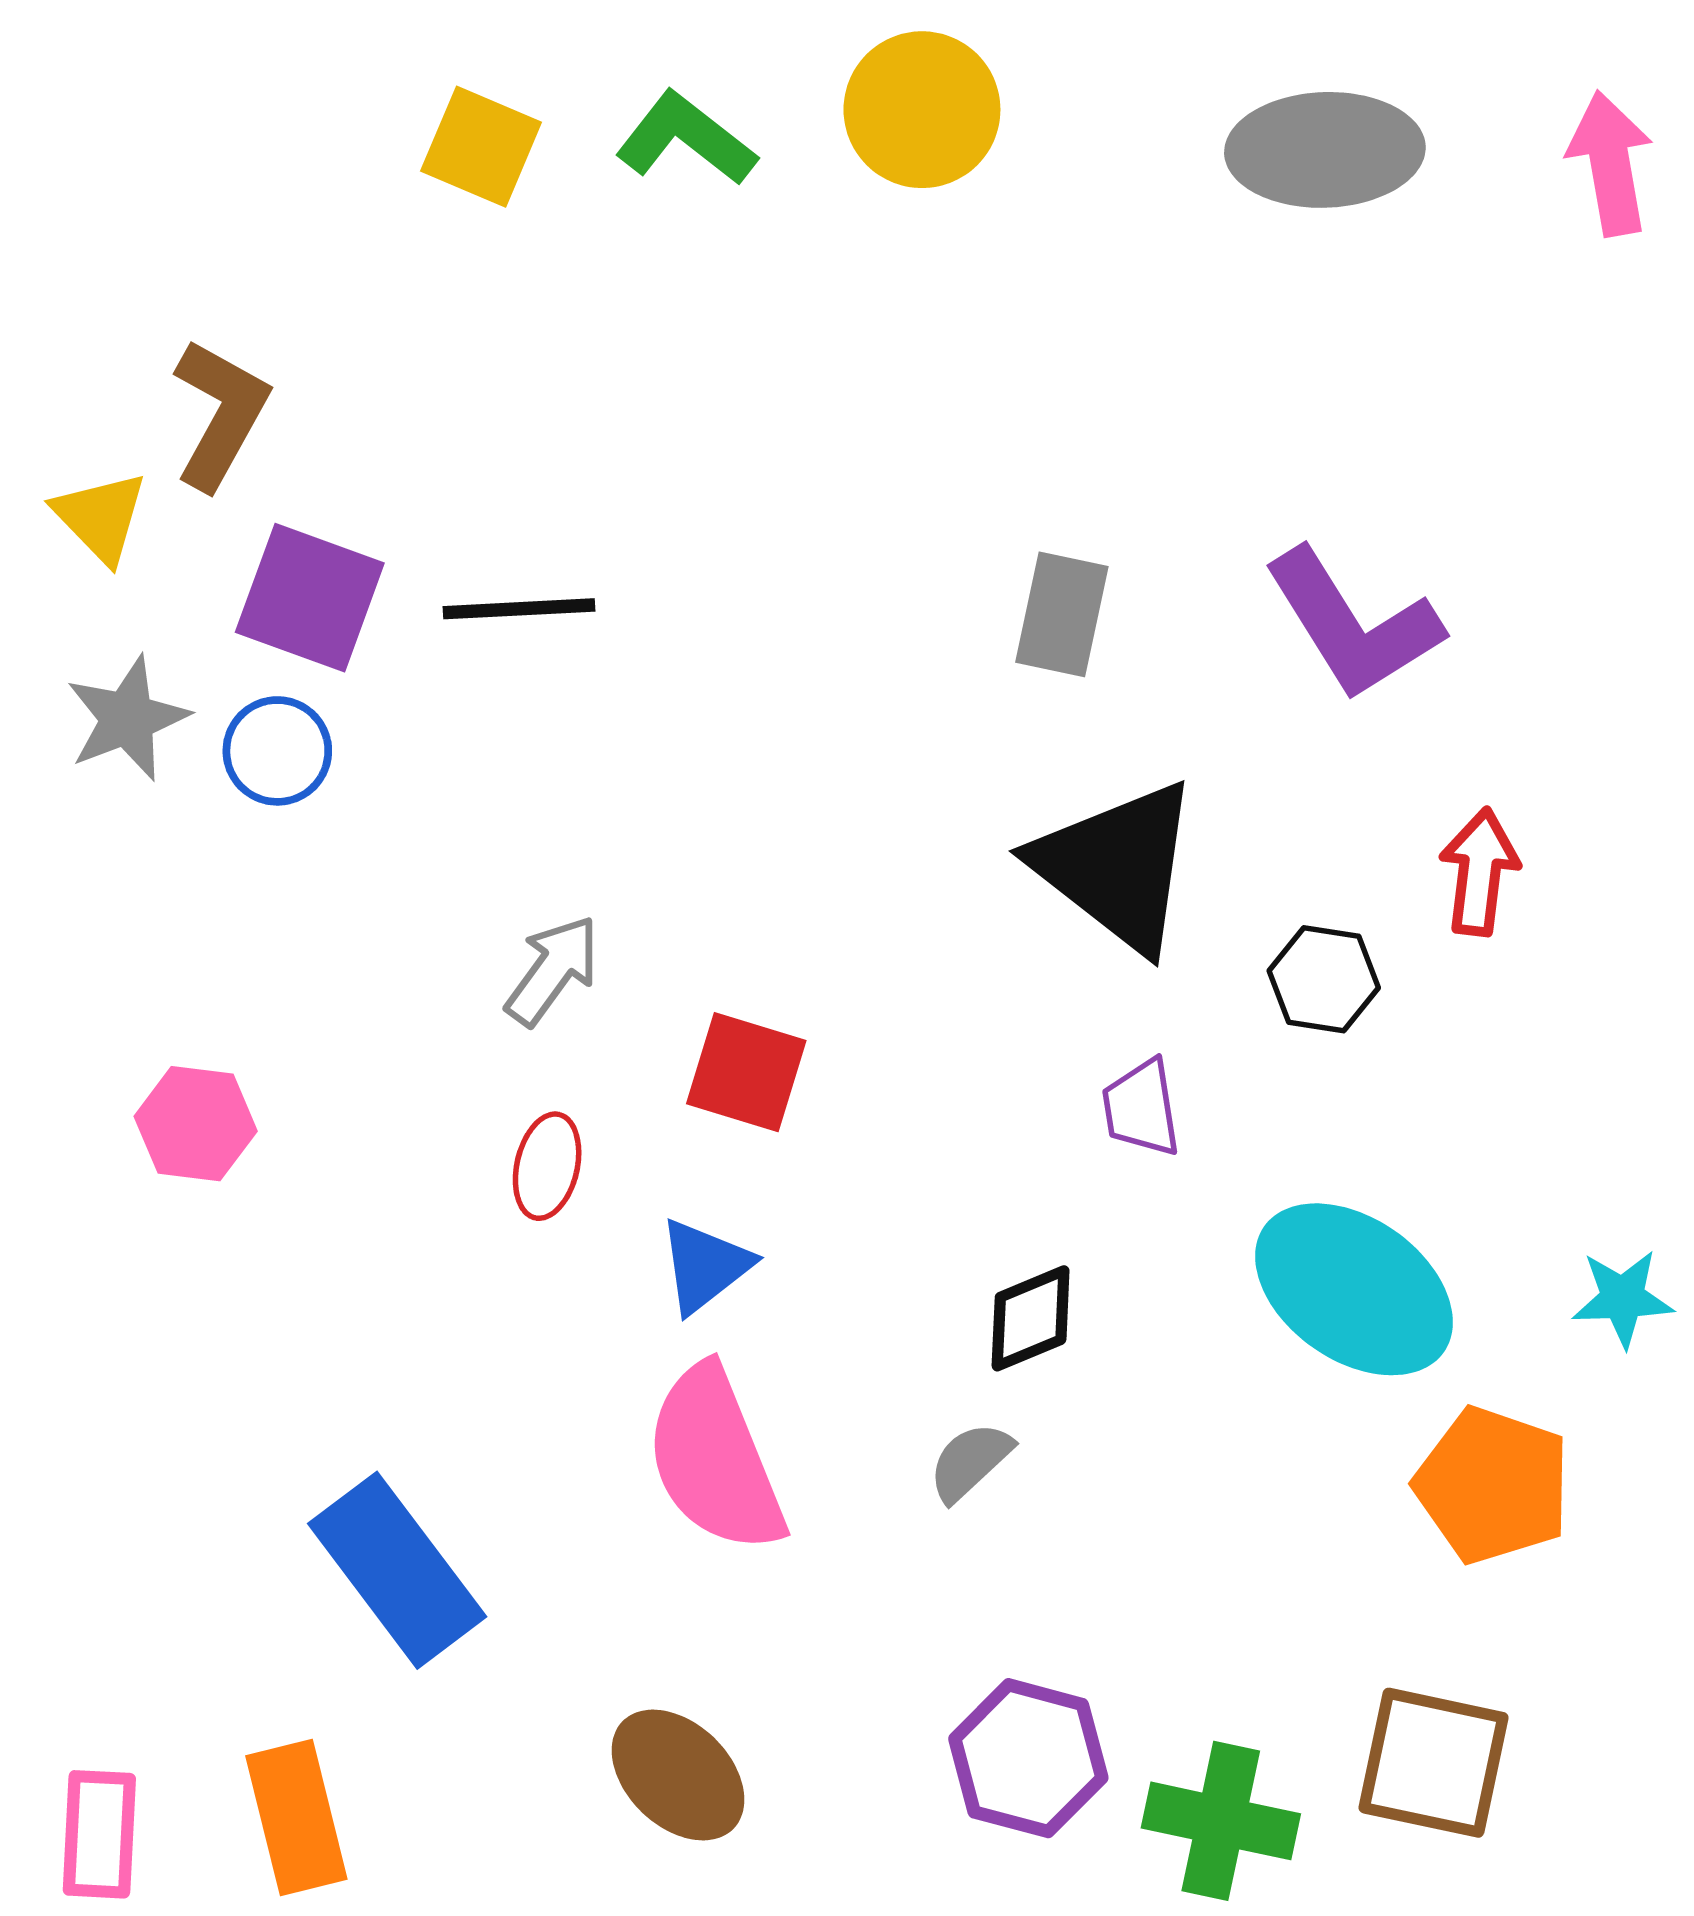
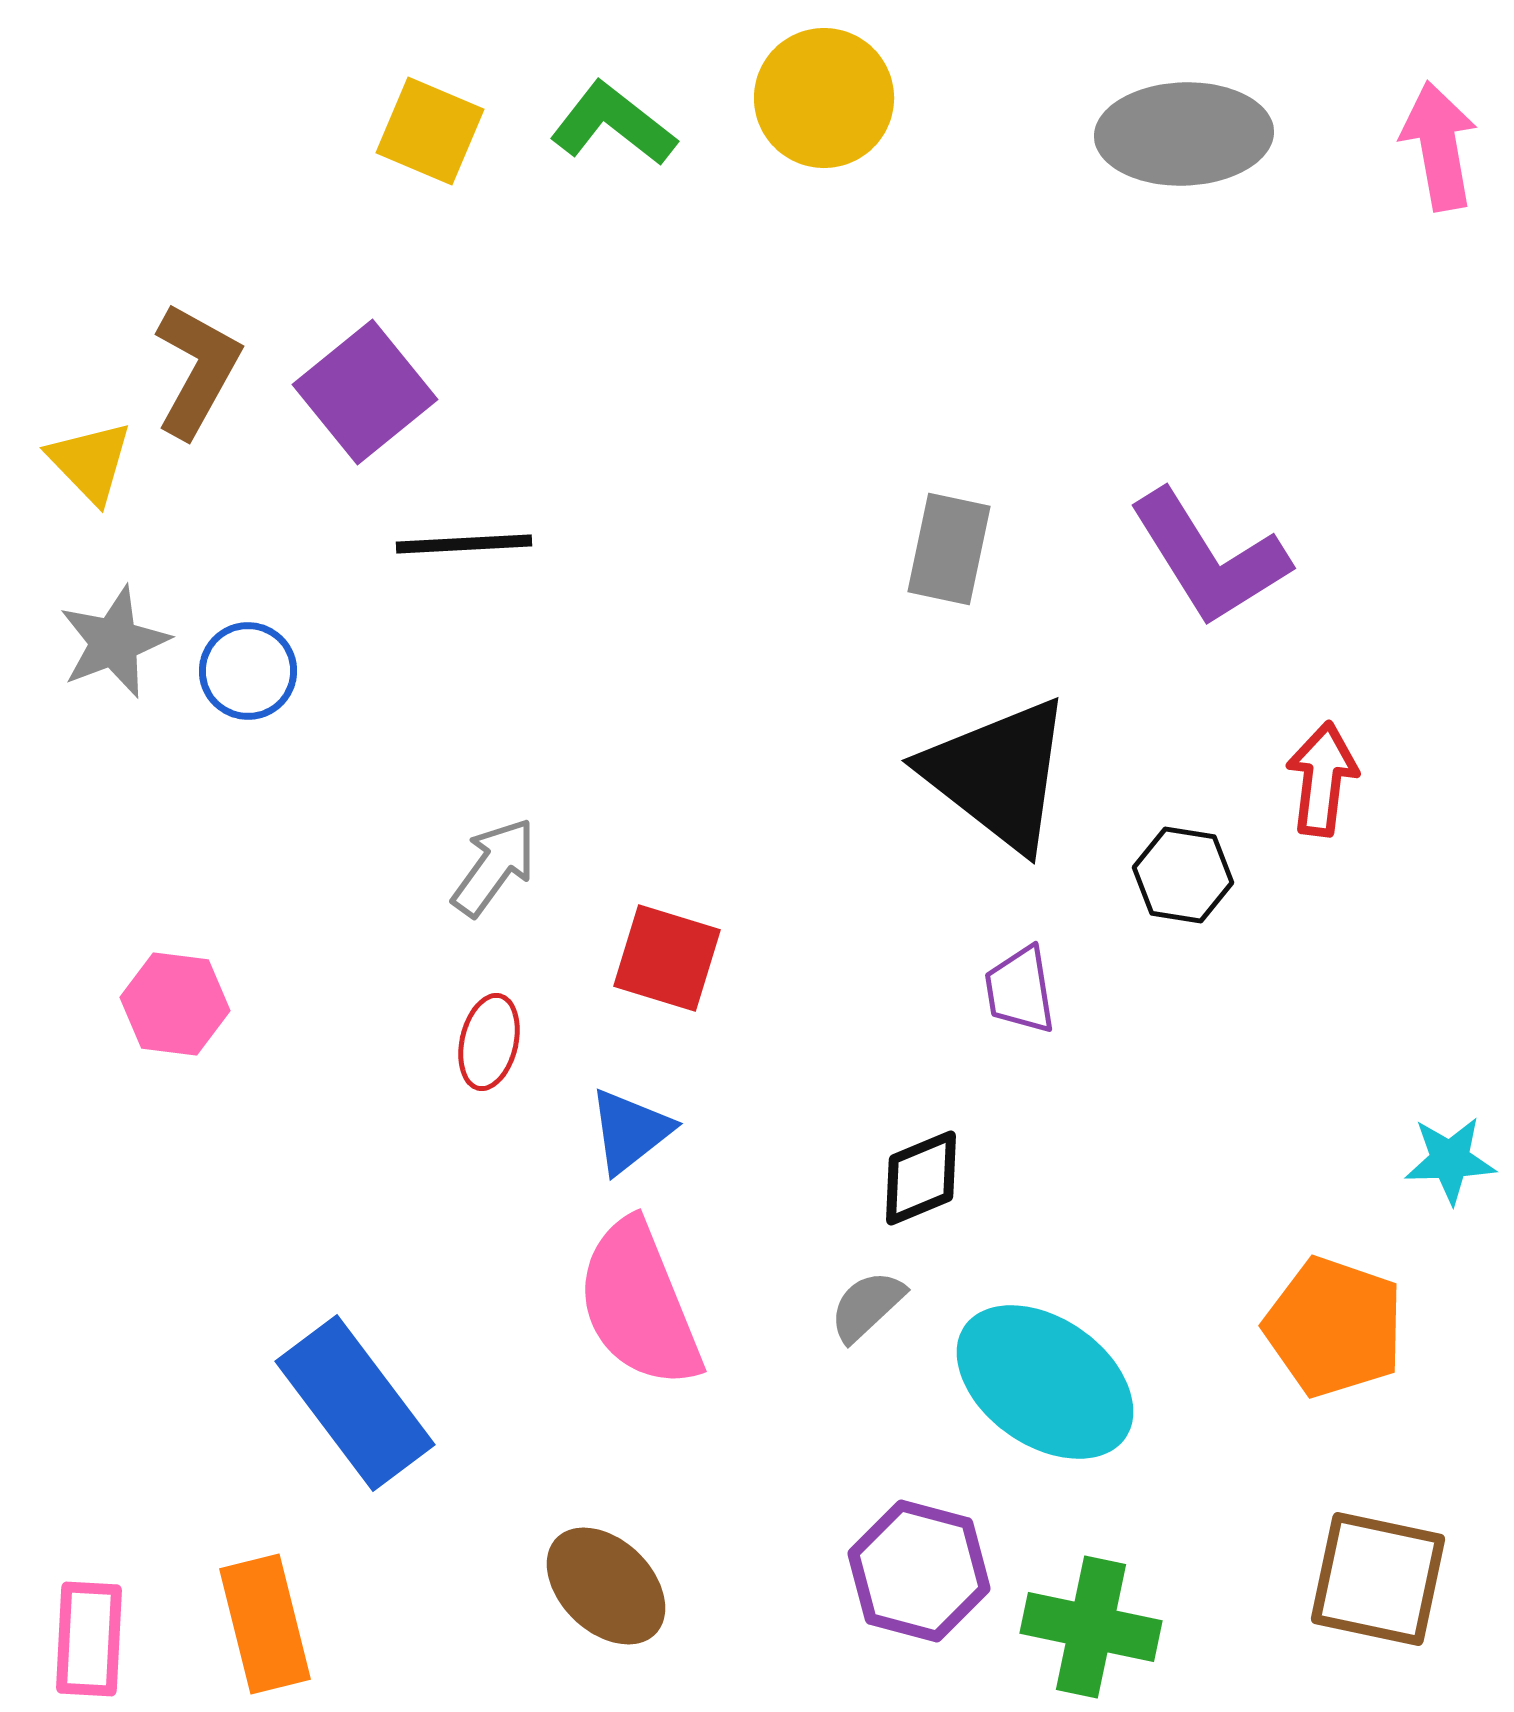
purple square: (310, 598) -> (365, 392), moved, turned 31
cyan ellipse: (1354, 1289) -> (1045, 1382), moved
brown square: (1433, 1763) -> (1378, 1579), moved

